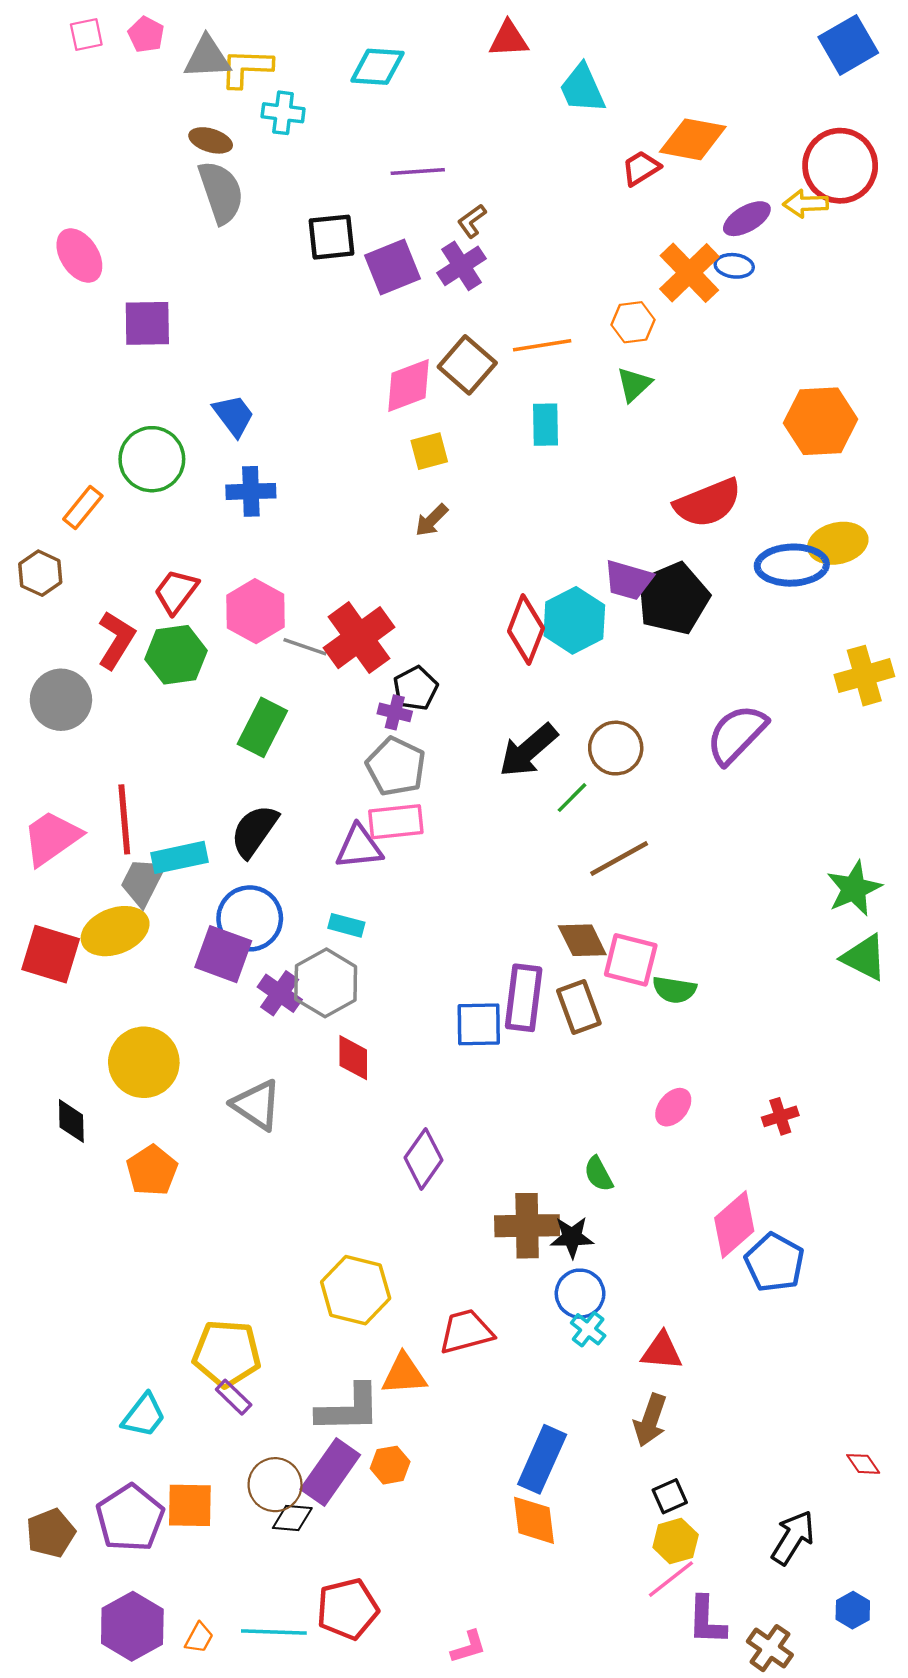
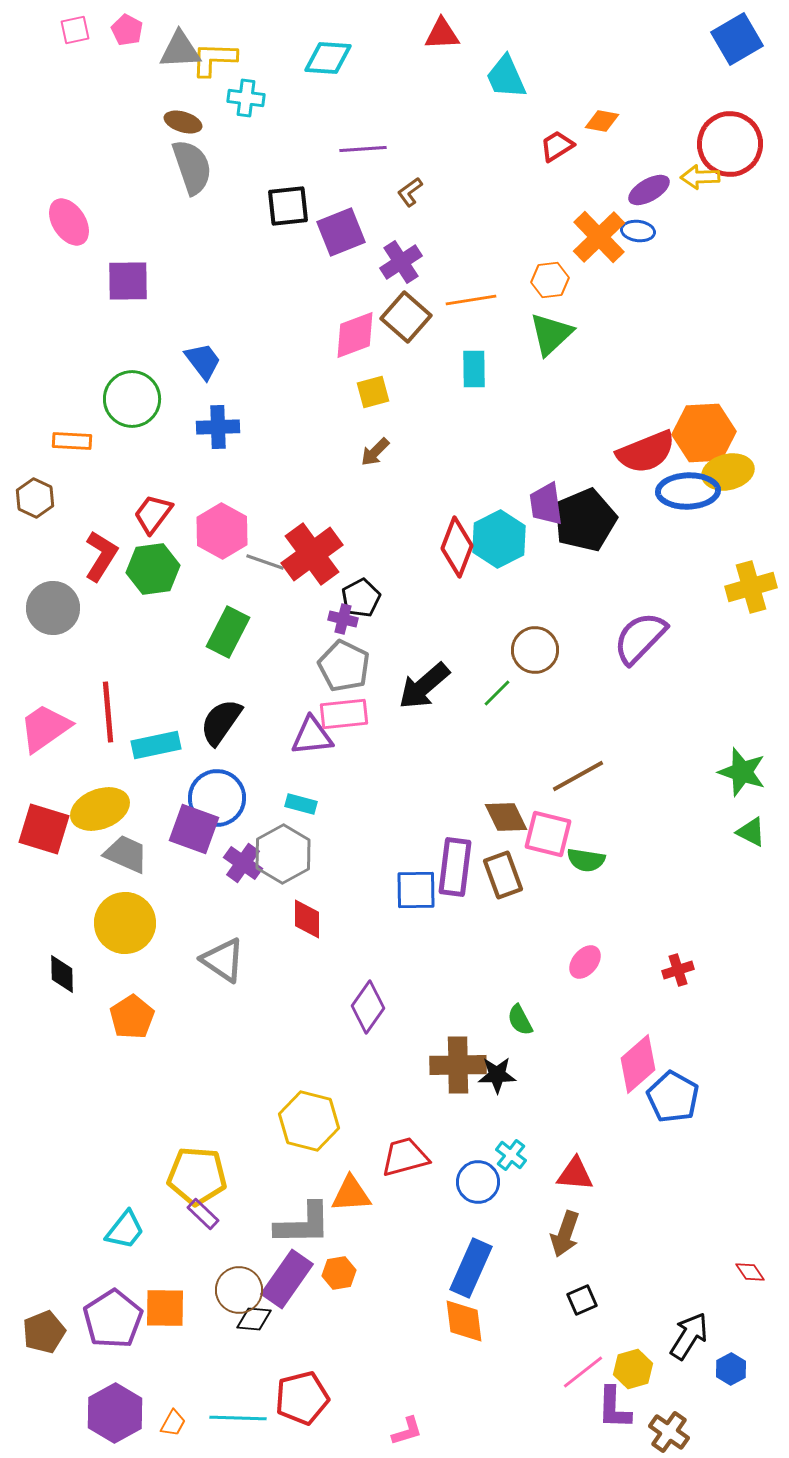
orange diamond: (693, 139) -> (602, 121), size x0.6
purple cross: (461, 266) -> (401, 262), moved
green triangle: (634, 384) -> (551, 334), size x1.4
orange hexagon: (821, 421) -> (704, 433), moved
red semicircle: (708, 503) -> (646, 452), moved
orange rectangle: (83, 508) -> (72, 441), turned 54
purple trapezoid: (628, 580) -> (546, 504), turned 66
black arrow: (528, 750) -> (424, 686), moved
brown line: (619, 859) -> (578, 776), moved
gray trapezoid: (143, 882) -> (126, 854), moved, turned 87
green star: (854, 888) -> (742, 772), turned -30
green triangle: (864, 958) -> (751, 832), size x0.7
blue circle: (580, 1294) -> (478, 1182), moved
yellow hexagon: (676, 1541) -> (633, 1369), moved
blue hexagon: (853, 1610) -> (731, 1369), moved

